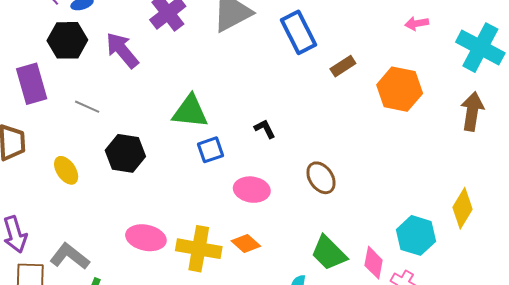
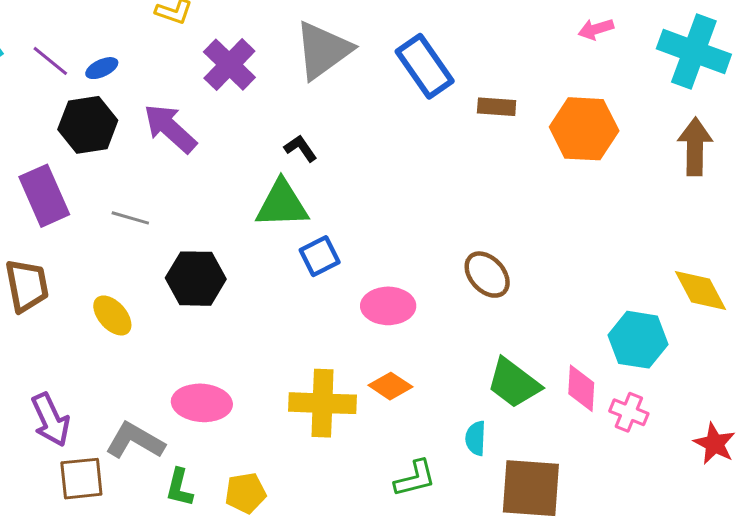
brown rectangle: (343, 66) -> (497, 107), turned 45
black L-shape: (265, 129) -> (301, 148), moved
yellow diamond: (462, 208) -> (700, 290), turned -51
pink ellipse: (146, 238) -> (202, 403), moved

